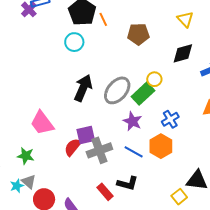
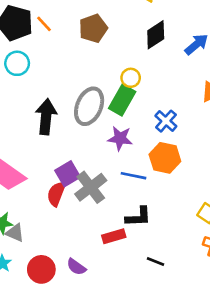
gray triangle: (29, 182) -> (15, 233), moved
red rectangle: (105, 192) -> (114, 236), turned -48

